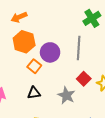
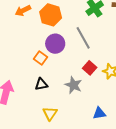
orange hexagon: (24, 42) -> (51, 15), moved
gray line: (79, 48) -> (83, 38), turned -30

